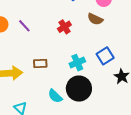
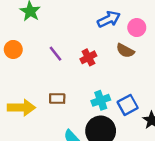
purple line: (24, 26) -> (56, 54), moved
blue square: (105, 56) -> (128, 105), moved

